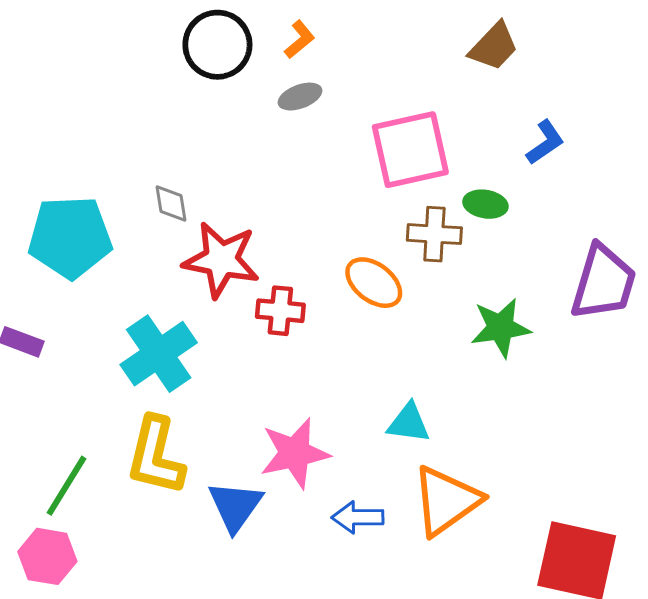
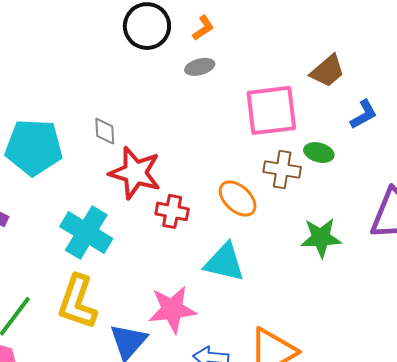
brown trapezoid: (494, 46) -> (327, 71), moved
cyan cross: (159, 354) -> (86, 233), turned -30
cyan triangle: (409, 423) -> (224, 262), moved, size x1.4

